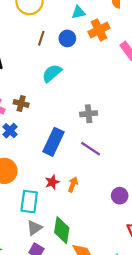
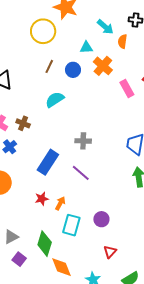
orange cross: (99, 30) -> (103, 66), turned -30
cyan rectangle: (29, 202) -> (71, 225), moved
gray triangle: (34, 228) -> (11, 237), moved

